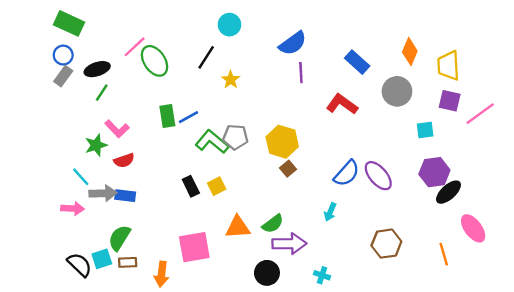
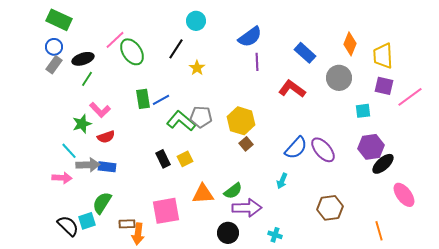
orange line: (444, 254) -> (379, 231), moved
brown rectangle: (128, 262) -> (127, 224), moved

